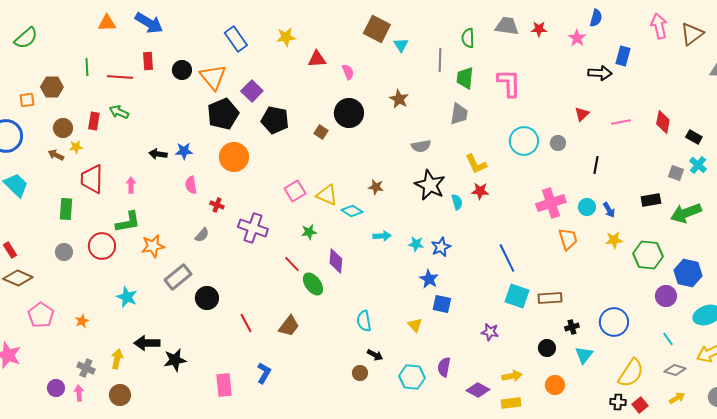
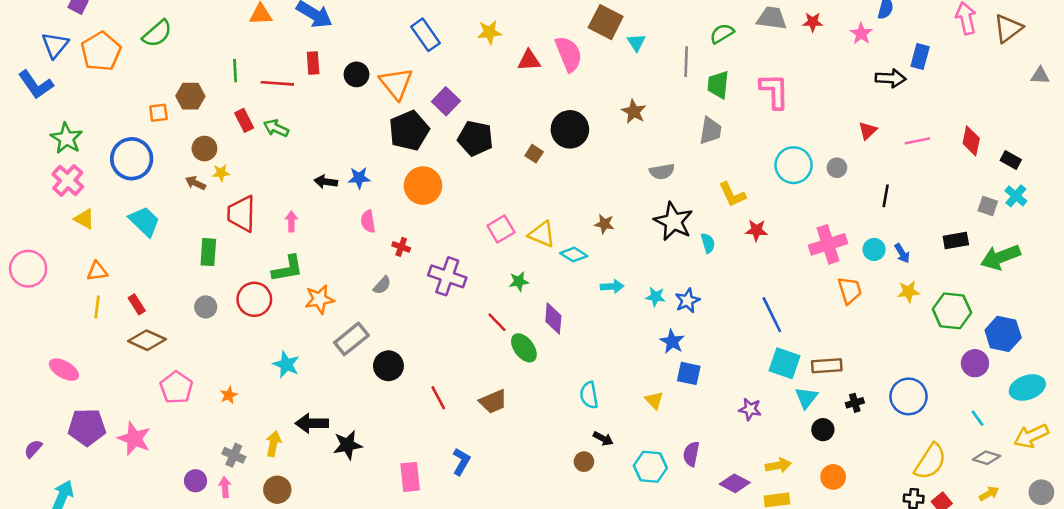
green semicircle: (468, 38) -> (722, 34), turned 60
pink semicircle: (348, 72) -> (569, 54), moved, size x1.8
red rectangle: (94, 121) -> (244, 120), moved, turned -36
red star: (480, 191) -> (756, 230), moved
brown trapezoid: (289, 326) -> (493, 402), turned 30
cyan triangle: (584, 355) -> (806, 398), moved

